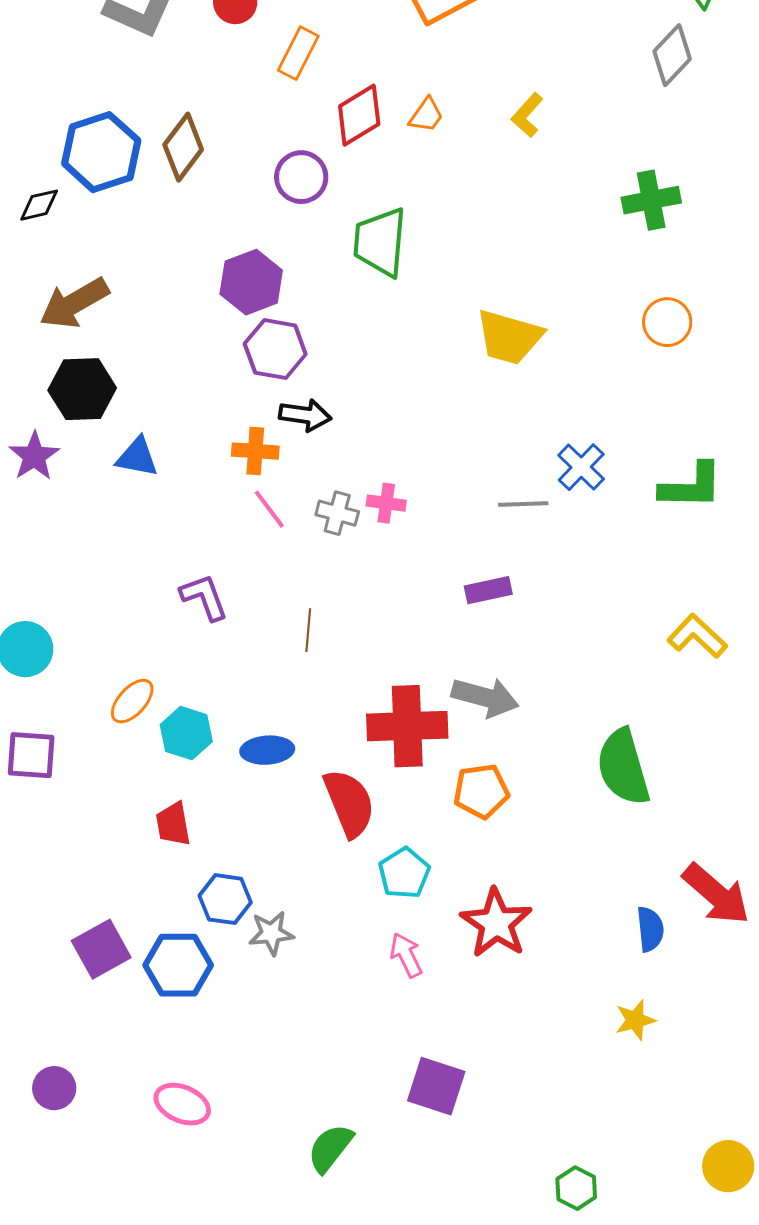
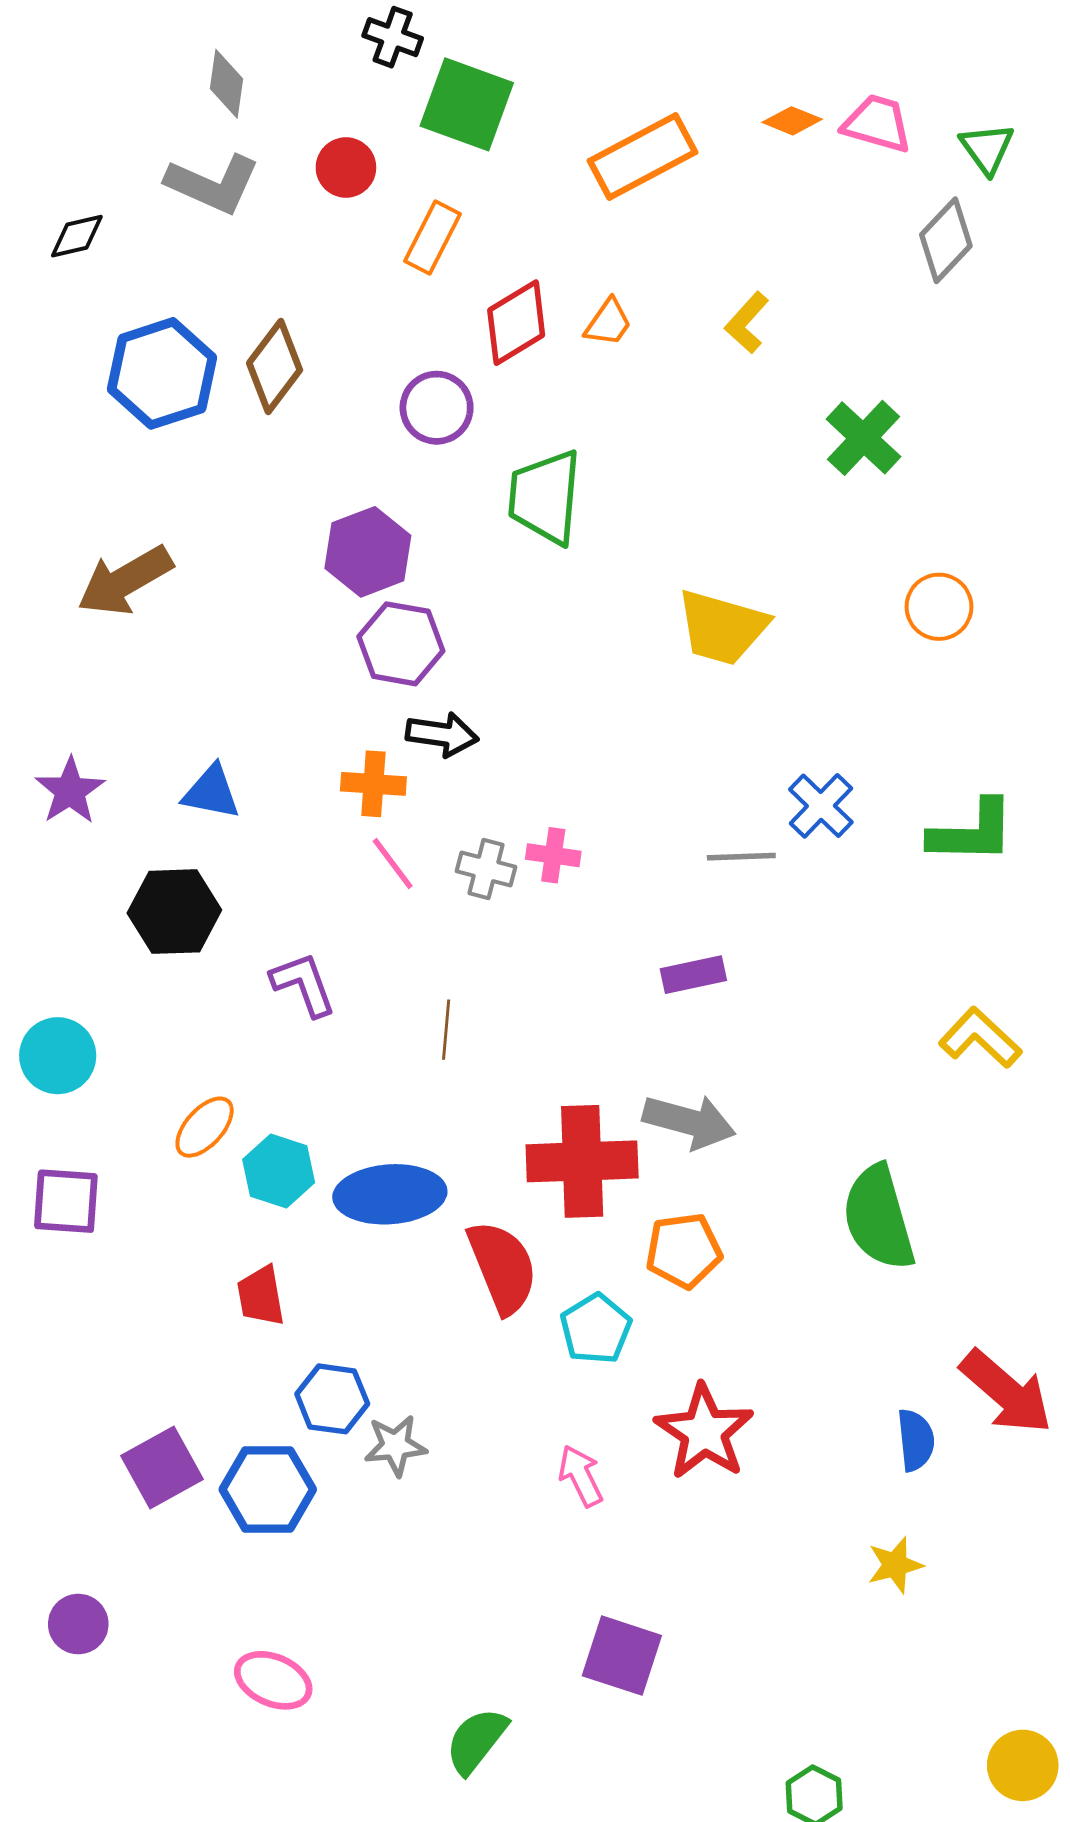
green cross: (651, 200) -> (863, 438), moved, turned -36
black diamond: (39, 205) -> (77, 236), moved
black hexagon: (82, 389) -> (174, 912), moved
blue ellipse: (267, 750) -> (390, 1194), size x1.5
cyan pentagon: (404, 873) -> (596, 1329), moved
purple circle: (54, 1088) -> (78, 1624), moved

